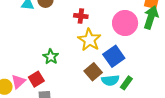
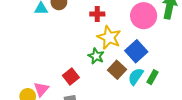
green star: (51, 57) -> (96, 56), moved
red square: (36, 79) -> (71, 76), moved
cyan semicircle: (110, 80) -> (136, 76), turned 138

